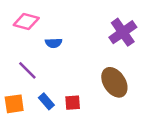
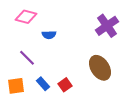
red square: (73, 103) -> (65, 85), turned -32

